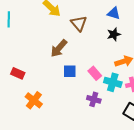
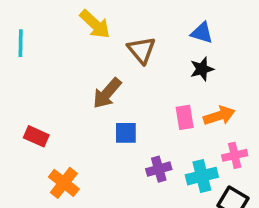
pink rectangle: (95, 73) -> (185, 117), moved, turned 32
cyan cross: (113, 82) -> (202, 176), moved, turned -30
purple cross: (94, 99) -> (159, 169), moved, turned -32

